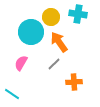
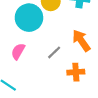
orange arrow: (59, 42) -> (81, 40), moved

